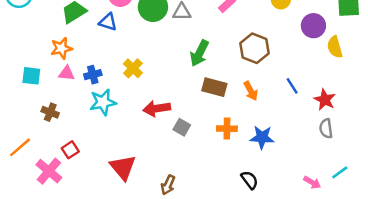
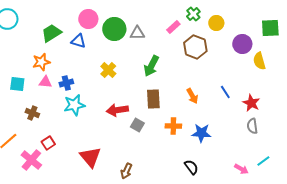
brown hexagon: (255, 48) -> (195, 47), moved
yellow cross: (133, 68) -> (108, 70), moved
brown rectangle: (214, 87) -> (153, 99), moved, turned 72

